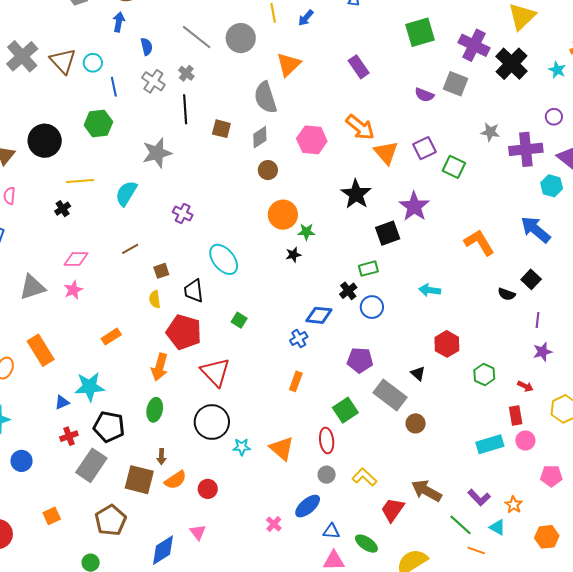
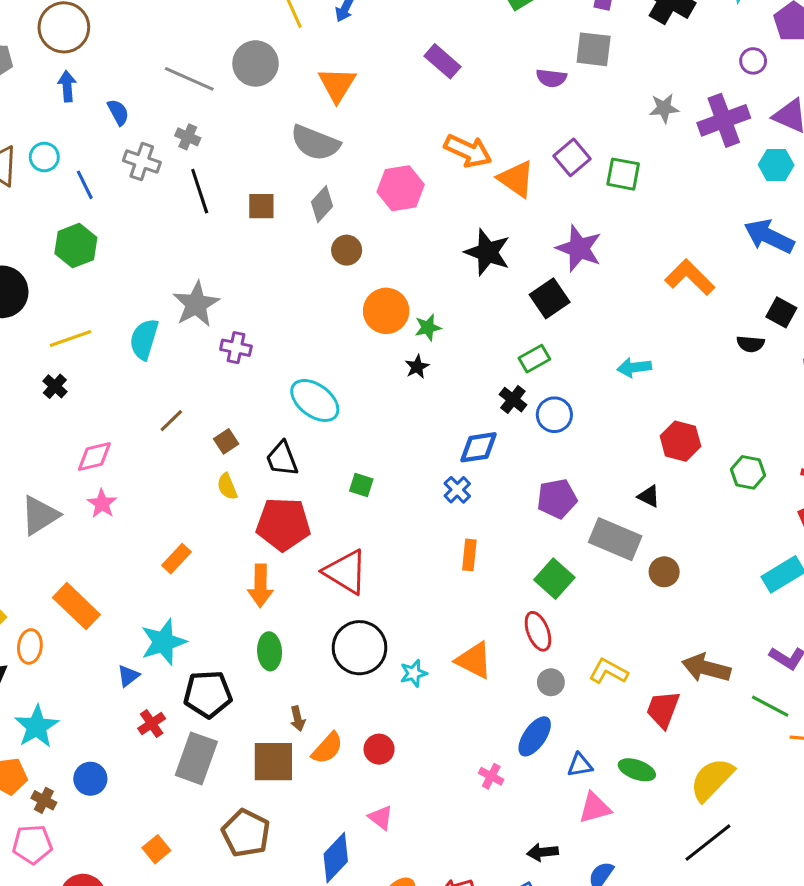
gray semicircle: (265, 98) -> (315, 143), turned -36
gray star: (157, 153) -> (196, 304), moved

